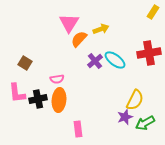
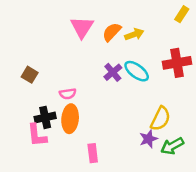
yellow arrow: (101, 29) -> (134, 34), moved
orange semicircle: (79, 39) -> (112, 32), moved
pink L-shape: (17, 93) -> (37, 135), moved

